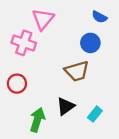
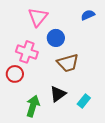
blue semicircle: (99, 17) -> (88, 15), turned 128
pink cross: (24, 43) -> (27, 52), moved
blue circle: (90, 43) -> (56, 38), moved

